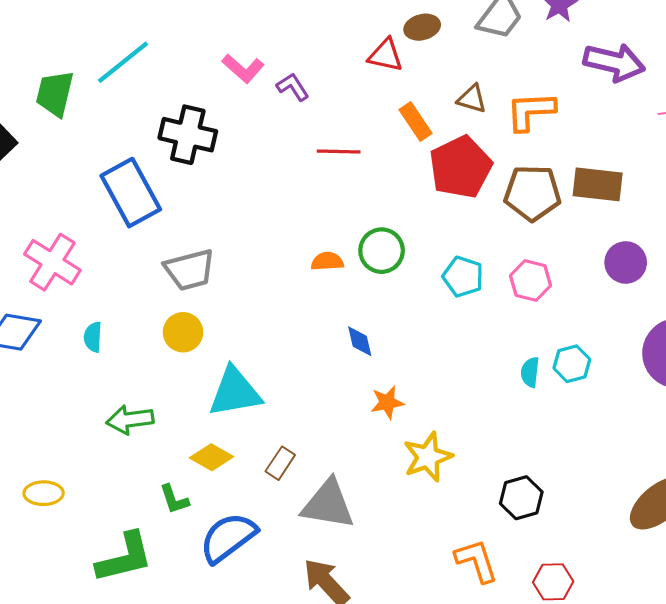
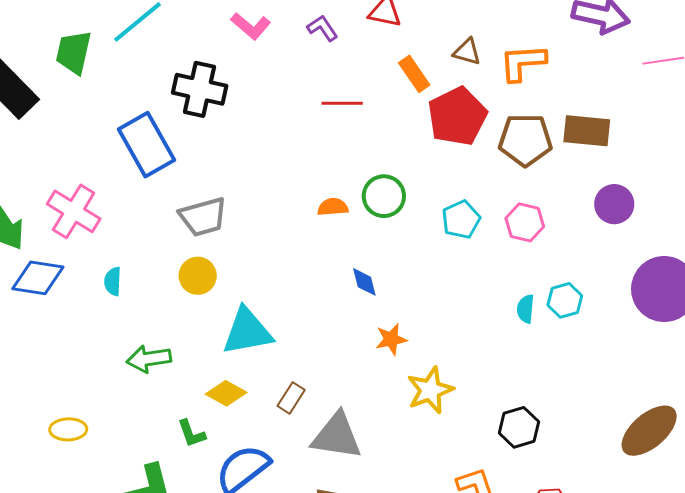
purple L-shape: (293, 87) -> (322, 28), moved
cyan pentagon: (463, 277) -> (461, 220), turned 30

